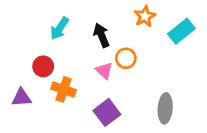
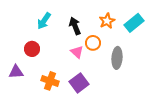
orange star: (145, 16) -> (107, 21), moved
orange cross: (64, 89) -> (50, 81), moved
gray ellipse: (165, 108) -> (117, 58), moved

